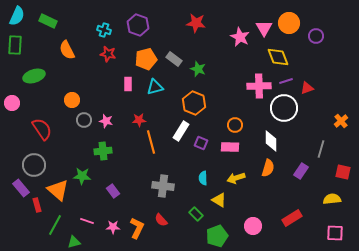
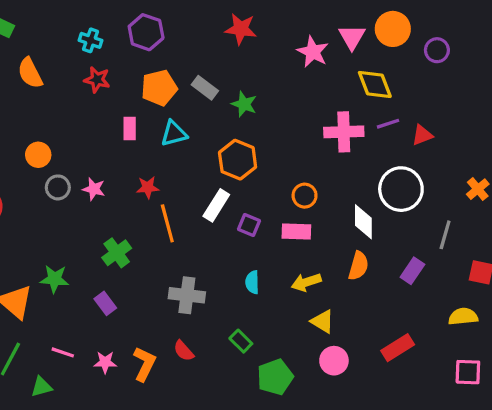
white circle: (284, 108) -> (401, 189), moved
green cross: (103, 151) -> (117, 253), moved, turned -30
yellow triangle: (219, 200) -> (323, 321), moved

